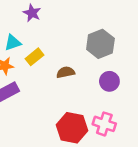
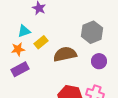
brown semicircle: (66, 72) -> (65, 54), size x1.6

